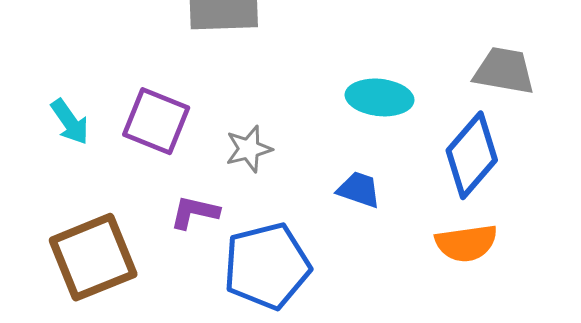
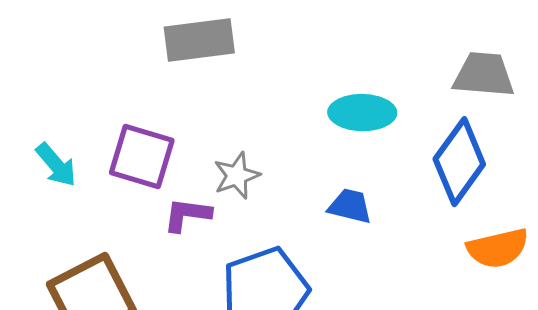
purple L-shape: (195, 212) -> (187, 215), moved
orange semicircle: (466, 243) -> (498, 248), moved

